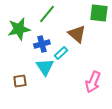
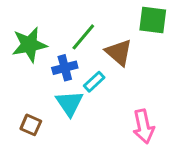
green line: (47, 14) -> (83, 37), moved
brown square: (20, 81) -> (31, 125), turned 32
pink arrow: (93, 82) -> (144, 126), turned -35

